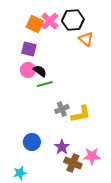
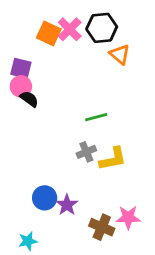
purple square: (29, 49) -> (21, 68), moved
pink circle: (28, 70) -> (21, 86), moved
black semicircle: (40, 71) -> (29, 99), moved
green line: (45, 84) -> (96, 117), moved
purple star: (62, 147) -> (67, 205), moved

